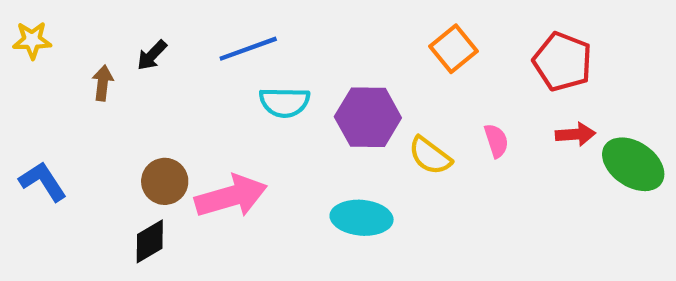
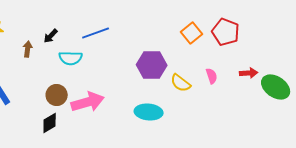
red pentagon: (563, 62) -> (226, 32), moved
cyan semicircle: (285, 102) -> (71, 58), moved

